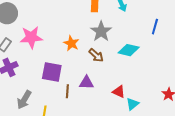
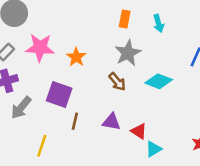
orange star: (71, 43) -> (76, 57), moved
purple triangle: (86, 83) -> (111, 122), moved
gray arrow: (24, 100) -> (21, 108), moved

